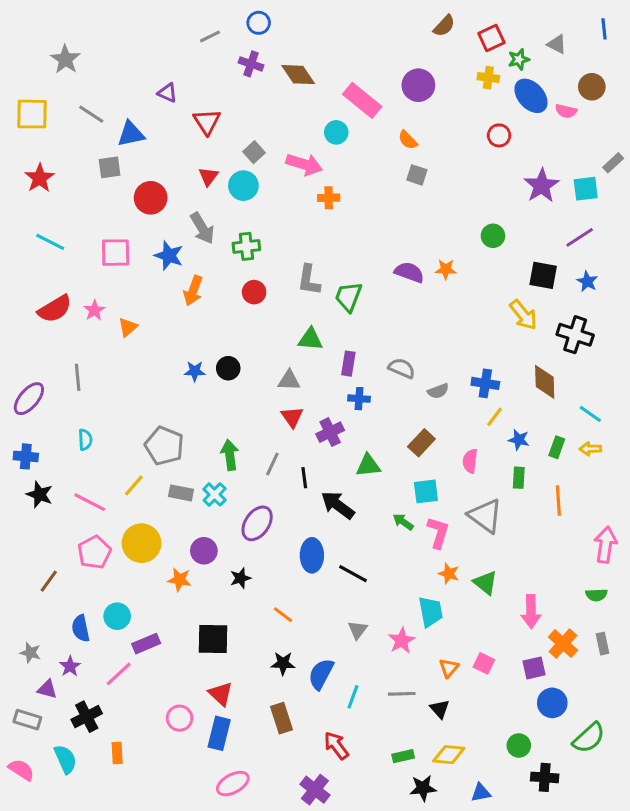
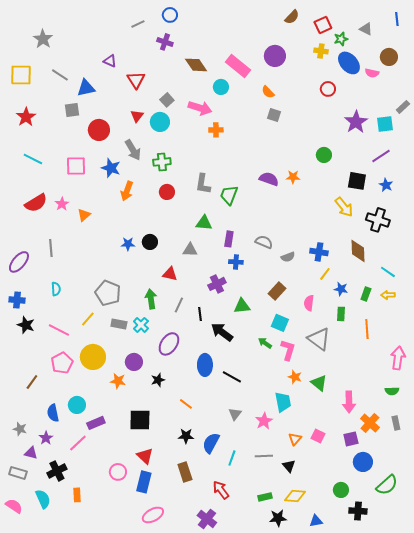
brown diamond: (298, 75) -> (196, 65), moved
red triangle: (292, 417) -> (170, 274), moved, turned -42
cyan square: (426, 491) -> (280, 323), turned 30

